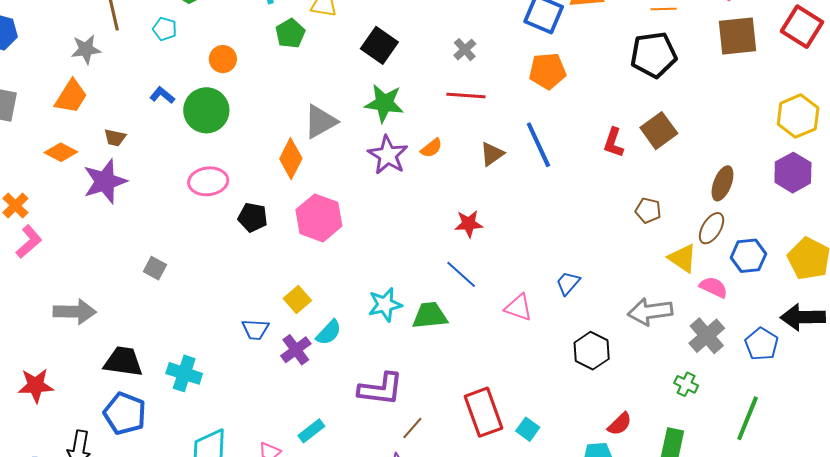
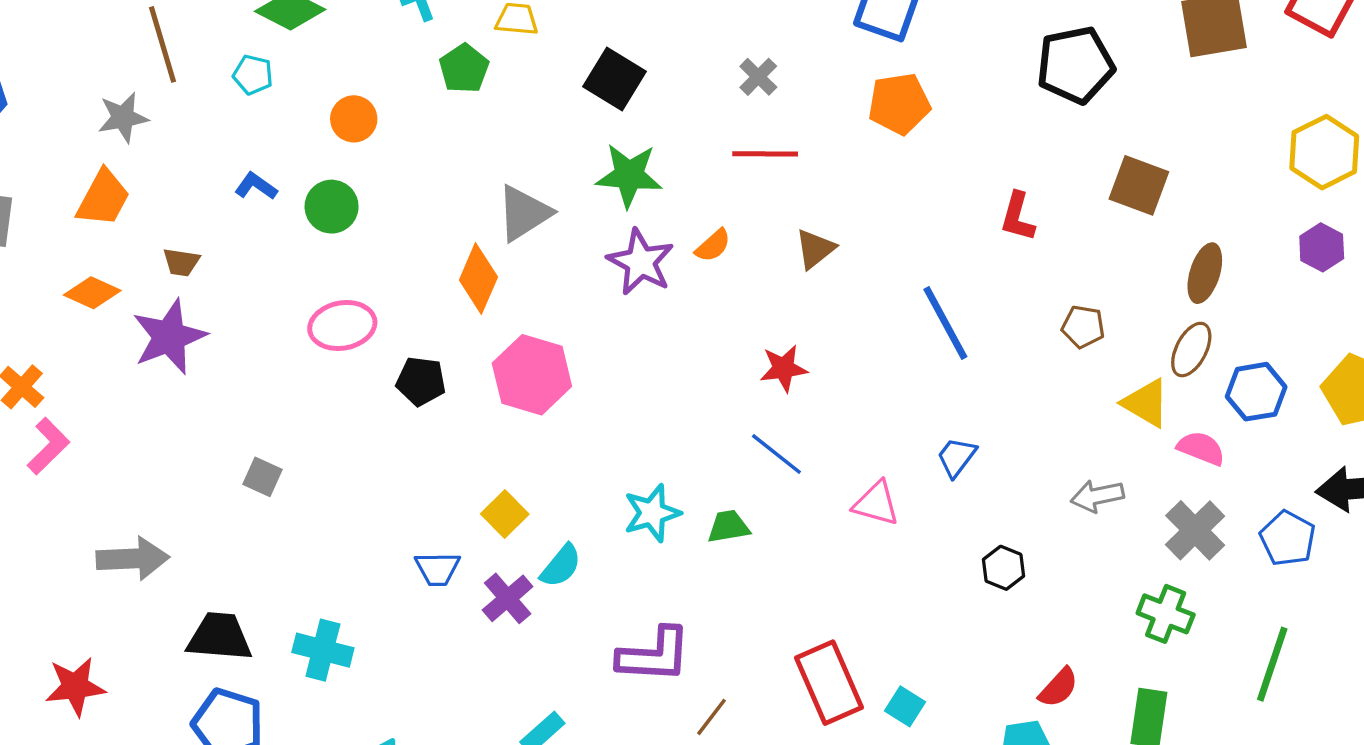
green circle: (206, 110) -> (332, 207), size x0.7
brown square: (659, 131) -> (1139, 185), moved, turned -30
blue line: (538, 145) -> (945, 323), moved
purple hexagon: (793, 173) -> (1322, 247), size x0.7
gray arrow: (650, 312) -> (1097, 496), size x0.7
green trapezoid: (430, 316) -> (728, 527), size x0.7
black hexagon: (592, 351) -> (1003, 568), size x0.7
green cross: (686, 384) -> (1166, 614), size x1.4

